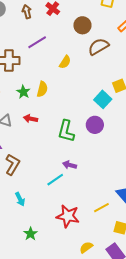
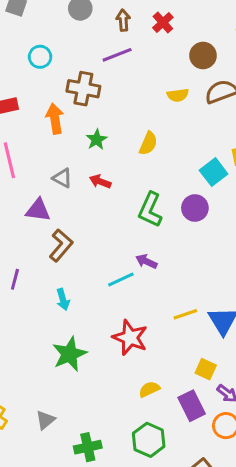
purple line: (37, 42) -> (117, 55), moved
yellow semicircle: (65, 62) -> (178, 95), moved, turned 40
yellow semicircle: (42, 89) -> (148, 143), moved
yellow line: (101, 208) -> (185, 314), moved
green star: (31, 234) -> (69, 354), size x1.6

